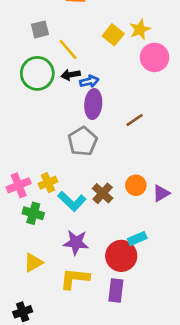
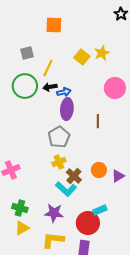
yellow line: (68, 49) -> (48, 68), turned 66
pink circle: (155, 57) -> (115, 88), moved
brown line: (135, 120) -> (98, 121), turned -56
yellow cross: (48, 183) -> (59, 162), moved
cyan L-shape: (72, 201) -> (66, 189), moved
green cross: (33, 213) -> (20, 208), moved

